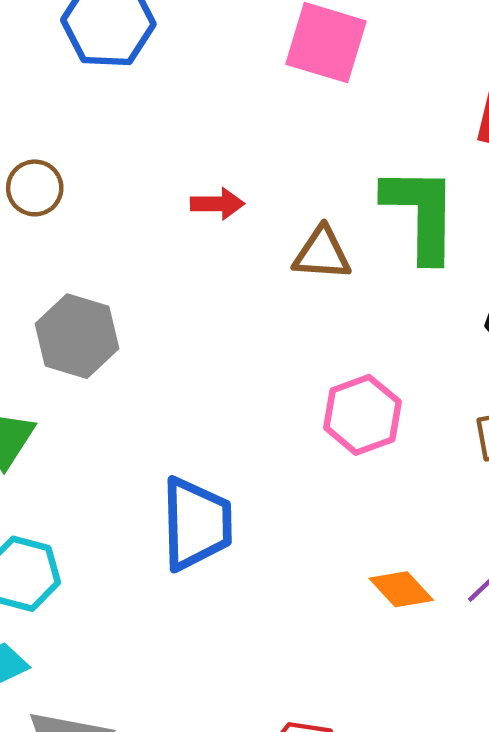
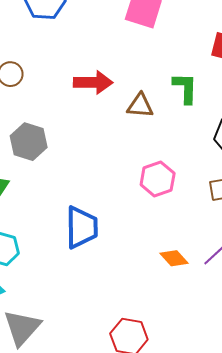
red arrow: (217, 204) -> (93, 82), size x1.6
green L-shape: (421, 213) -> (185, 88), size x0.7

